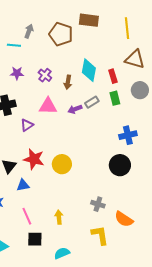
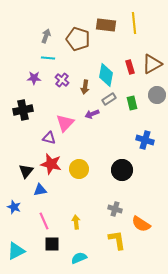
yellow line: (127, 28) -> (134, 23), moved
cyan line: (14, 45) -> (48, 58), moved
brown triangle: (135, 59) -> (152, 64), turned -45
red rectangle: (113, 76) -> (130, 67), moved
gray rectangle: (92, 102) -> (109, 99), moved
pink triangle: (48, 106) -> (65, 123), moved, turned -48
purple triangle: (27, 125) -> (49, 138), moved, turned 48
blue cross: (128, 135) -> (145, 140), turned 30
black circle: (120, 165) -> (122, 170), moved

